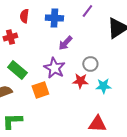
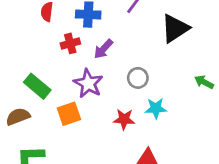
red cross: (10, 37) -> (70, 43), moved
red star: (80, 81) -> (124, 119), moved

